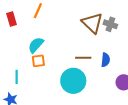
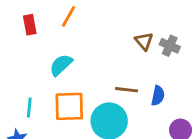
brown triangle: (92, 23) -> (144, 41), size x0.6
orange square: (38, 61) -> (69, 106), moved, size x1.6

